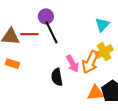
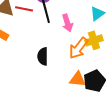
pink arrow: (72, 64) -> (67, 23), moved

